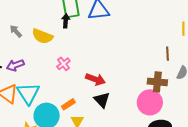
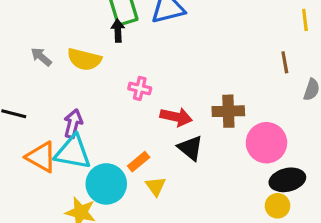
pink cross: (63, 64) -> (140, 88), moved, turned -32
purple arrow: (15, 65) -> (73, 124), moved, turned 132
brown cross: (157, 82) -> (228, 111), moved
cyan triangle: (28, 93) -> (73, 152), turned -40

